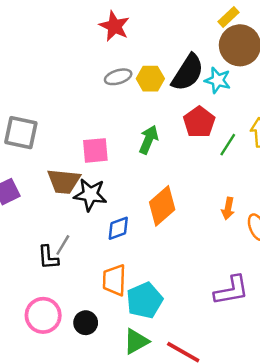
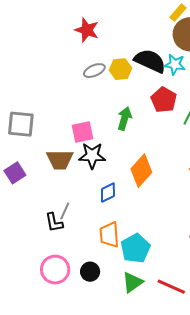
black semicircle: (188, 73) -> (150, 61), turned -92
black star: (90, 195) -> (92, 156), moved

